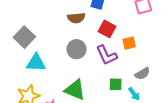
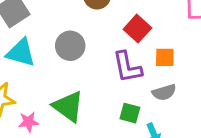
gray circle: (76, 49) -> (70, 46), moved
gray semicircle: (142, 74) -> (164, 92), moved

